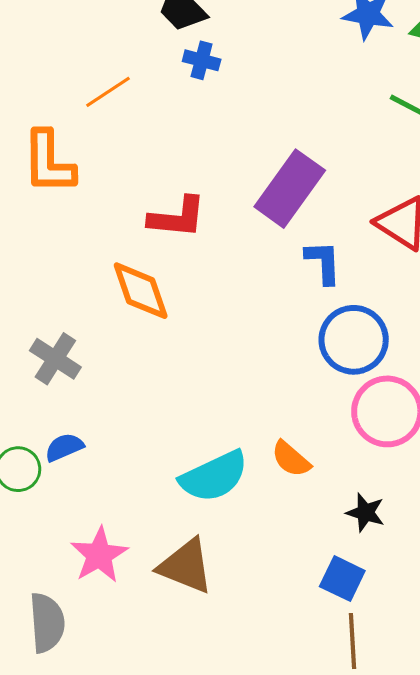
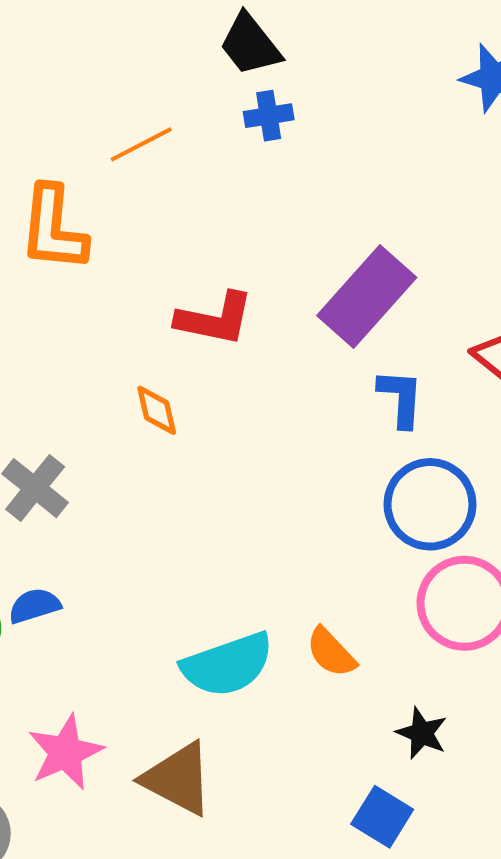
blue cross: (202, 60) -> (269, 116), turned -30
orange diamond: (141, 291) -> (157, 410), size x0.6

